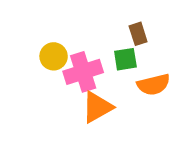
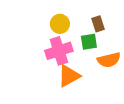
yellow circle: (54, 56) -> (60, 24), moved

